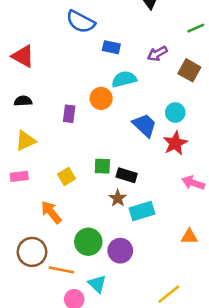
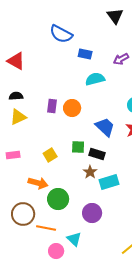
orange circle: (101, 98) -> (72, 108), moved
blue trapezoid: (145, 125) -> (105, 127), moved
yellow triangle: (26, 141) -> (18, 117), moved
orange arrow: (51, 212) -> (38, 183), turned 144
green circle: (88, 242) -> (58, 199), moved

